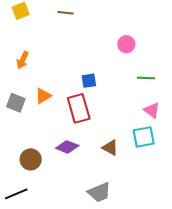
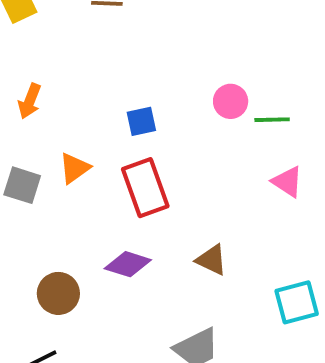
pink circle: (126, 44) -> (231, 101), moved
blue square: (89, 81) -> (141, 121), moved
cyan square: (144, 137) -> (297, 302), moved

